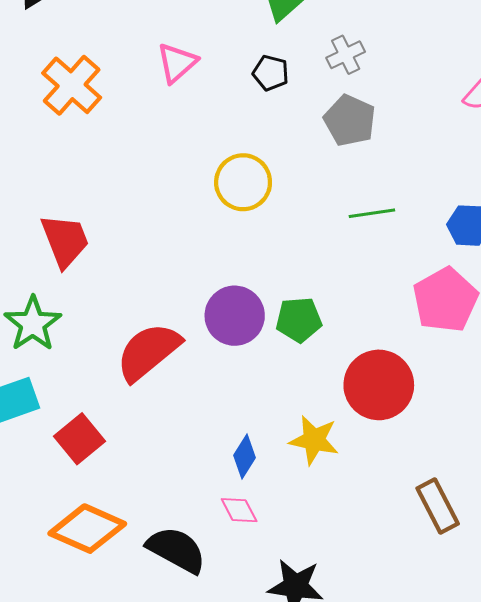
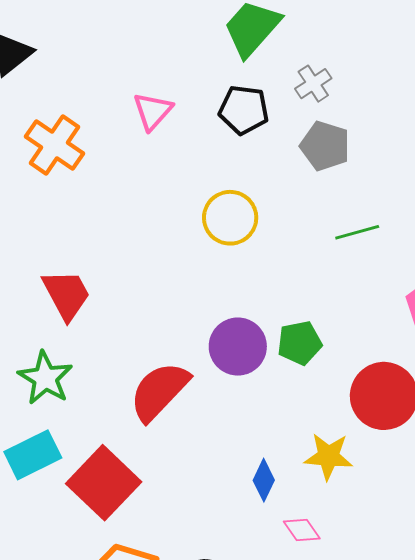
black pentagon: (271, 73) -> (244, 110), size x1.4
red square: (79, 439) -> (104, 483), size x1.5
pink diamond: (239, 510) -> (302, 530), moved

